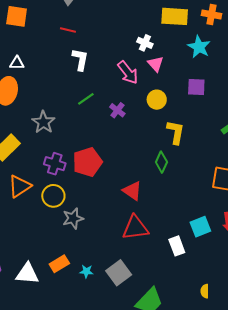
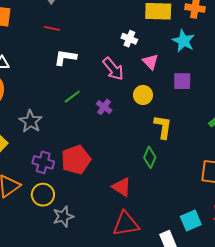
white L-shape: (80, 59) -> (65, 57), turned -90
pink triangle: (156, 64) -> (150, 62), moved

